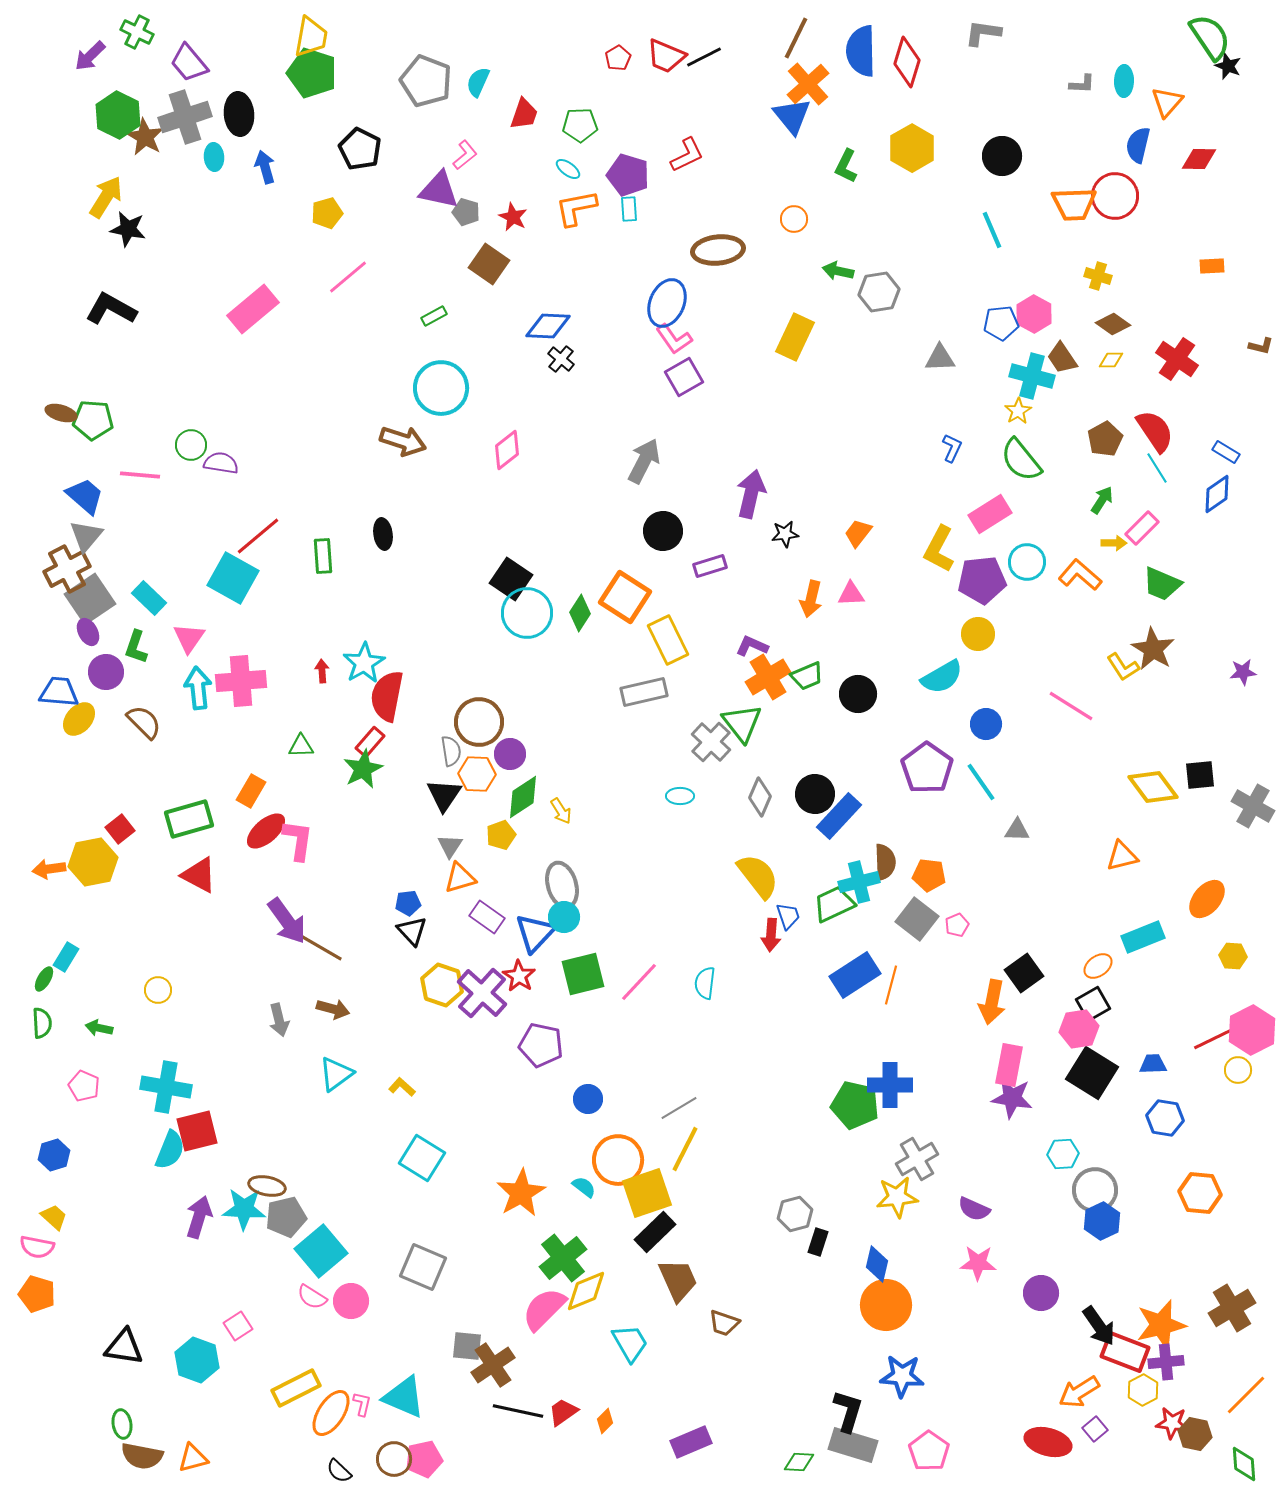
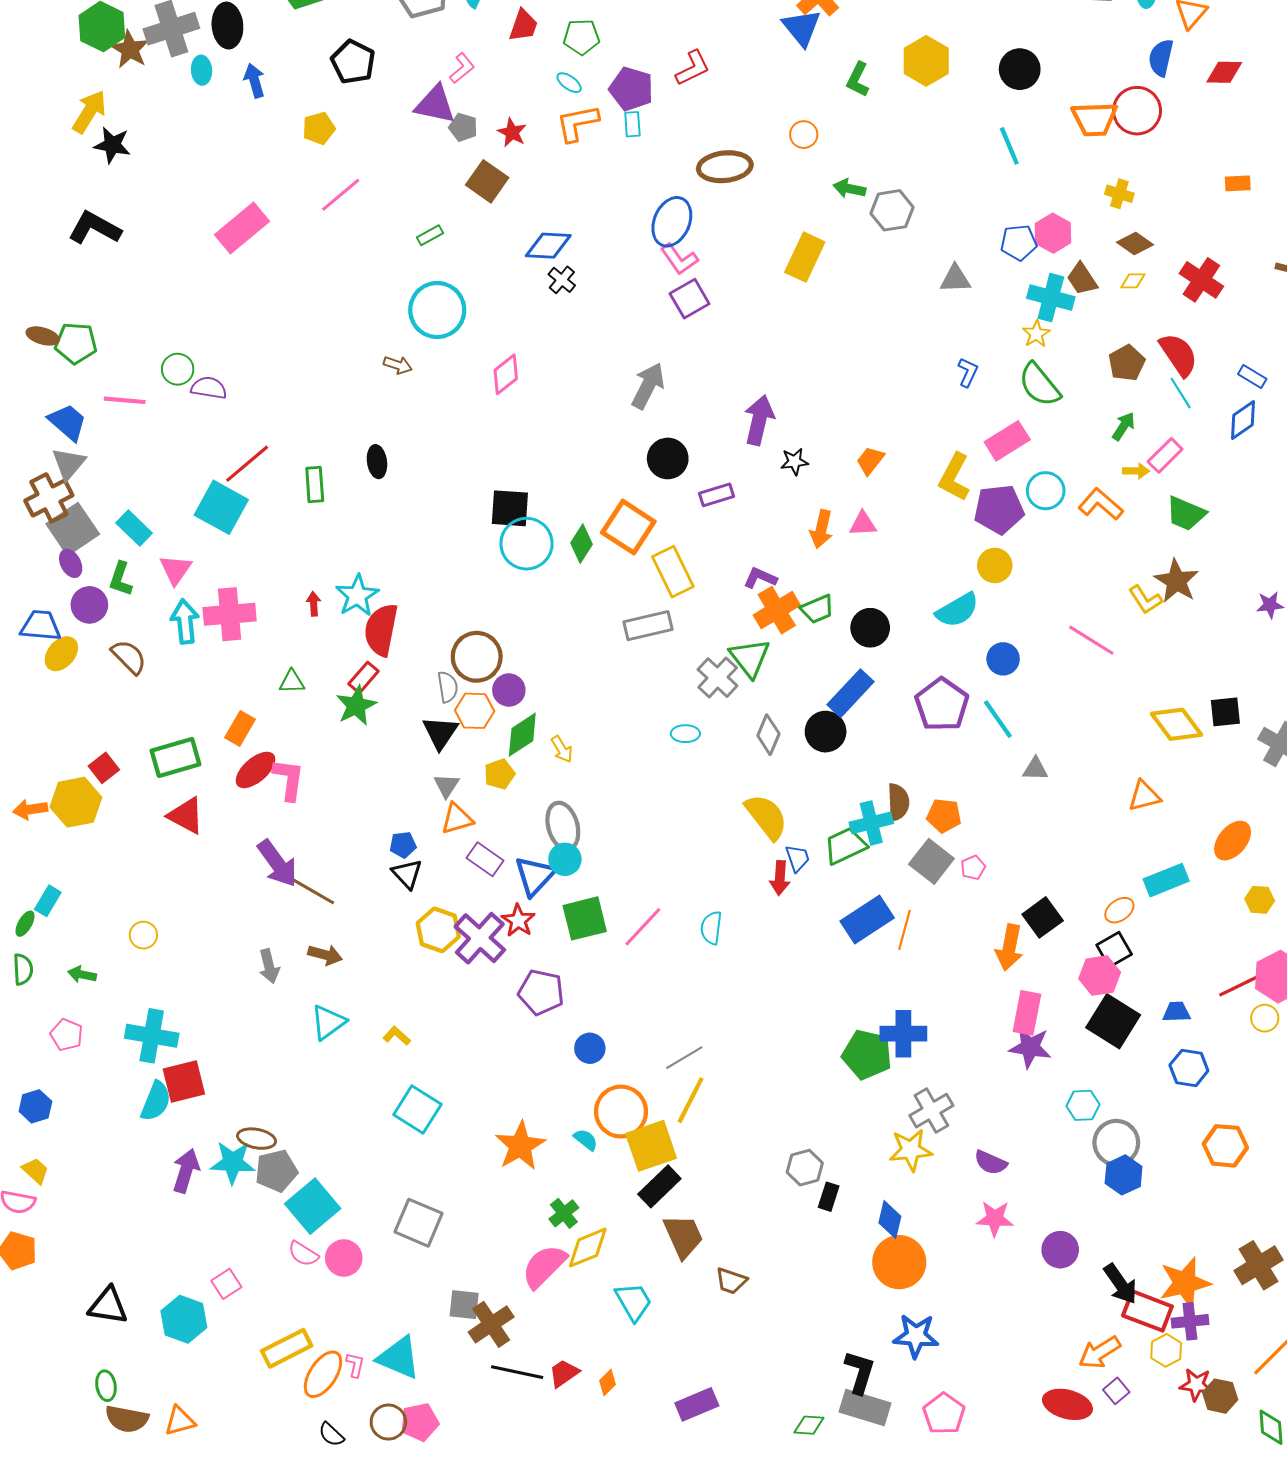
brown arrow: (403, 441) -> (398, 365), size x0.6
black square: (511, 579) -> (510, 508), turned -30
blue rectangle: (839, 816) -> (850, 693), moved
green cross: (563, 1258) -> (564, 1213), size x0.6

